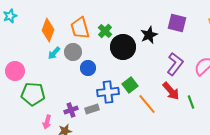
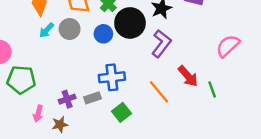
purple L-shape: (175, 64) -> (161, 44), moved
blue circle: (88, 68) -> (103, 34), moved
green square: (130, 85) -> (122, 112), moved

